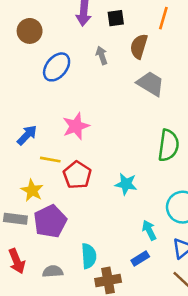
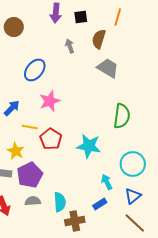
blue ellipse: (57, 67) -> (35, 70), moved
cyan star: (126, 184) -> (89, 146), size x1.4
gray semicircle: (53, 271) -> (33, 201), moved

